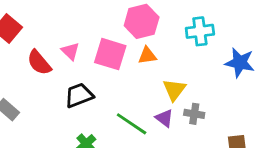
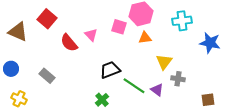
pink square: (110, 54) -> (119, 27), moved, size x0.7
black trapezoid: (79, 95) -> (110, 70), moved
purple triangle: (164, 118) -> (157, 90), moved

